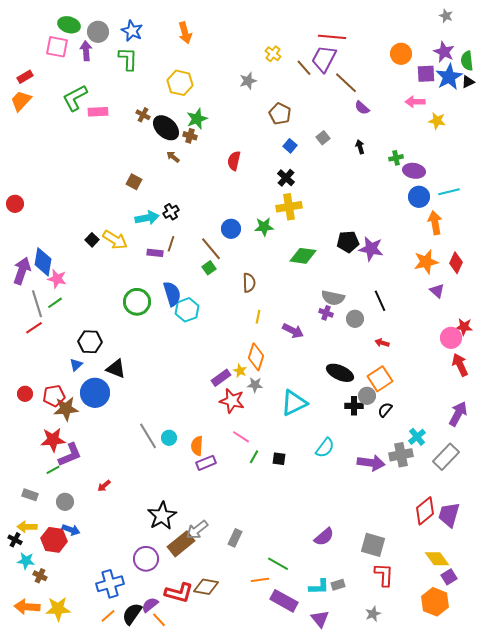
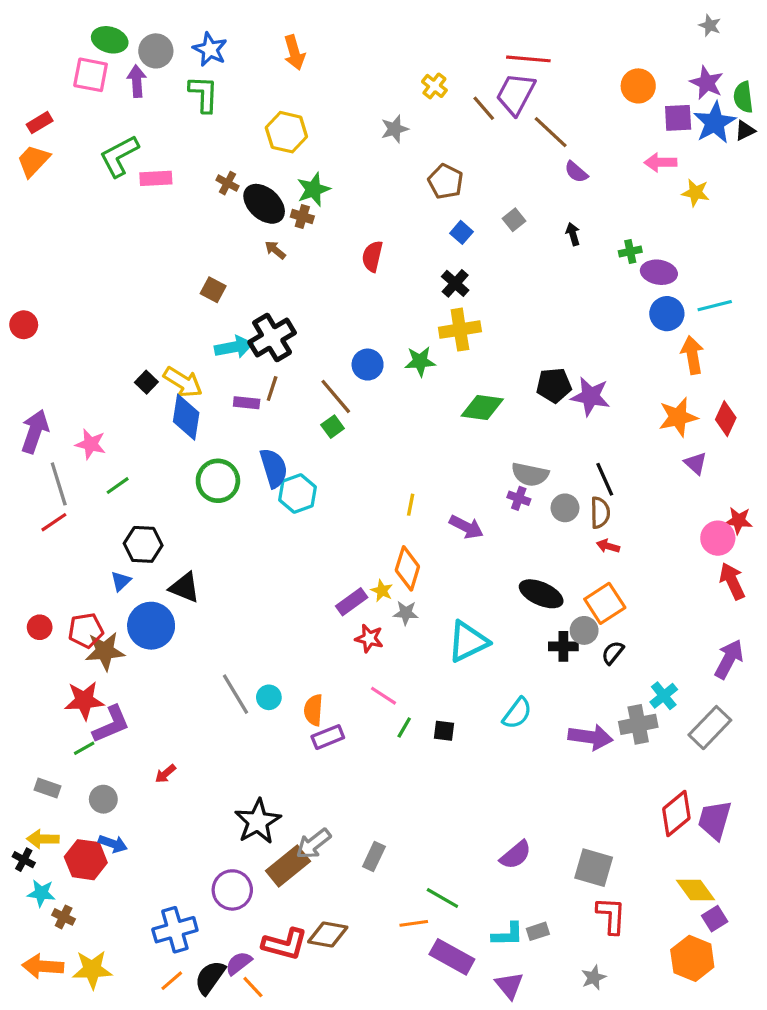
black cross: (171, 212) -> (272, 338), size x1.8
blue diamond: (43, 262) -> (186, 417), moved
brown semicircle: (249, 283) -> (600, 513), moved
green line: (55, 303) -> (118, 486), moved
red star: (232, 401) -> (369, 638), size x0.7

